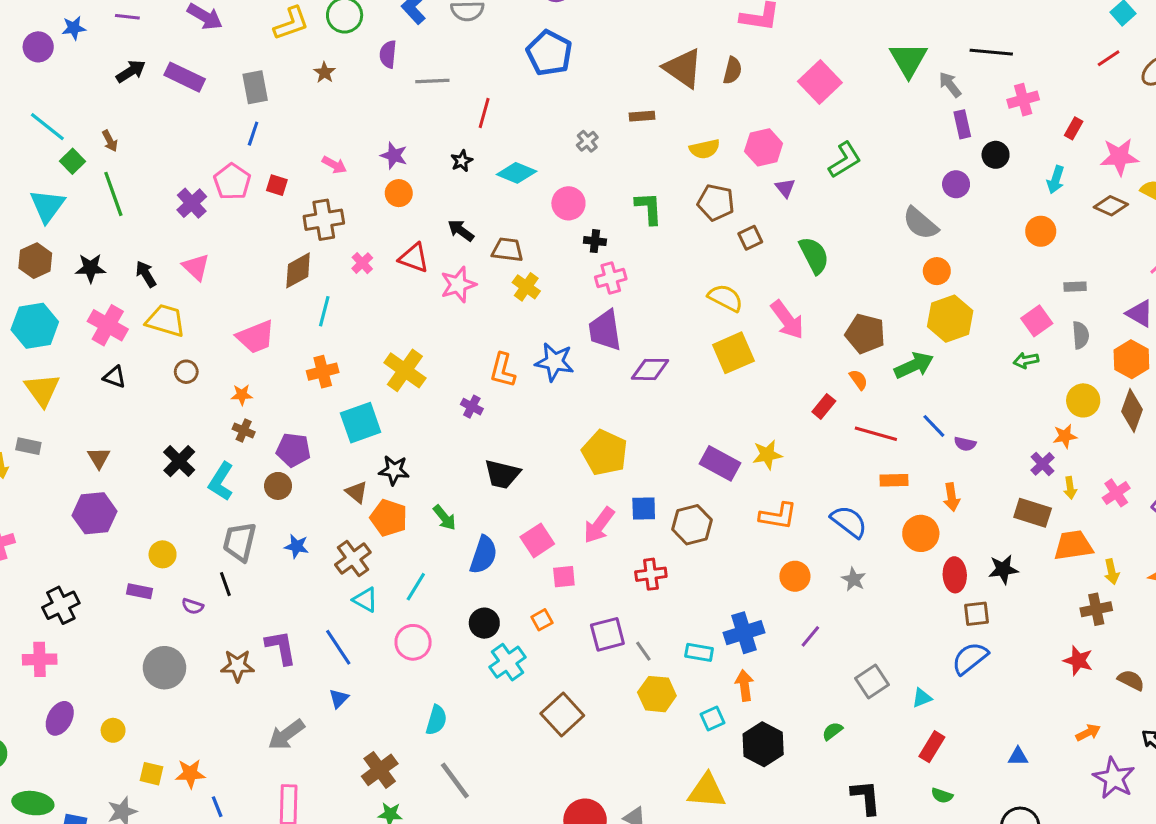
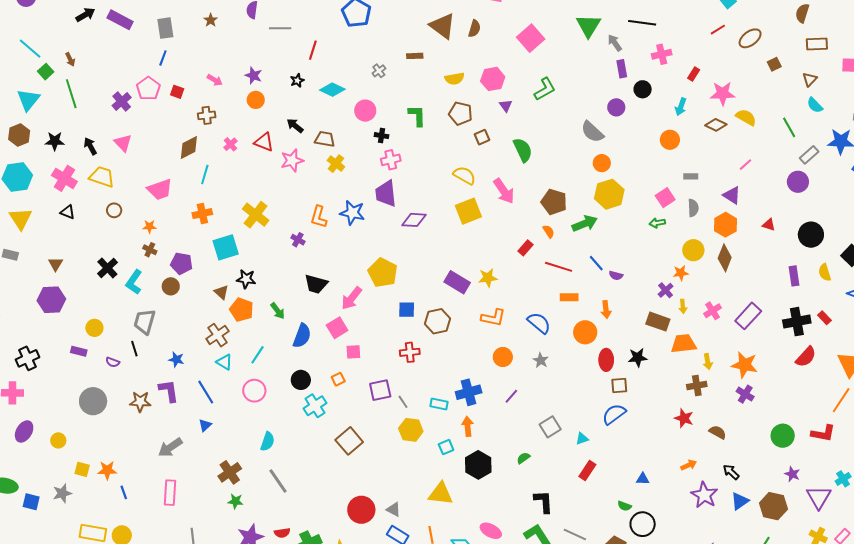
brown cross: (324, 220) -> (207, 115), size x0.7
pink arrow: (599, 525) -> (352, 298), moved
blue star: (297, 546) -> (176, 359), moved
green semicircle: (942, 796) -> (625, 506), moved

